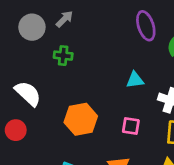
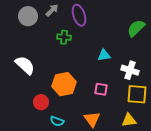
purple ellipse: (146, 26) -> (79, 15), moved
green cross: (63, 56) -> (64, 37), moved
red circle: (16, 130) -> (41, 102), moved

